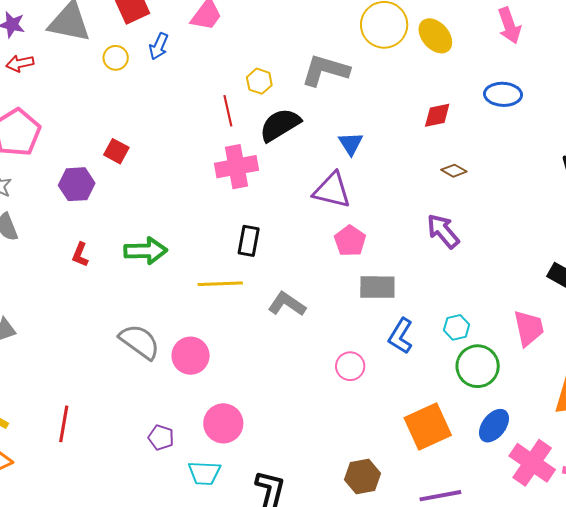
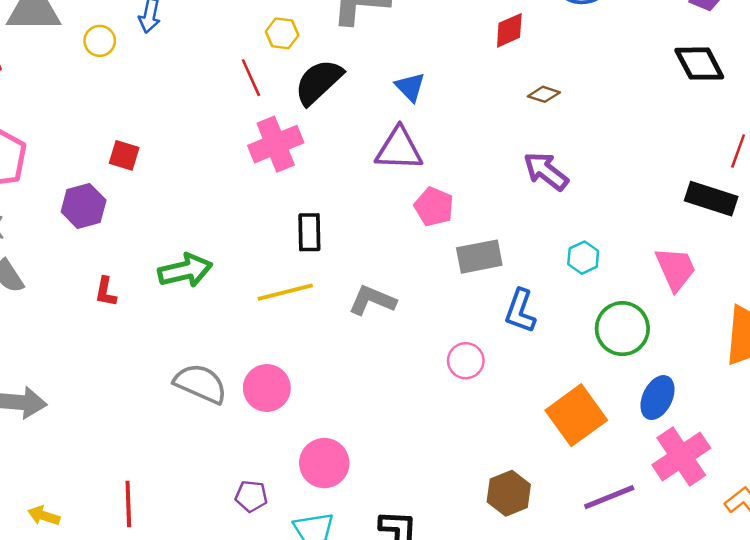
cyan hexagon: (457, 327) -> (583, 258), moved
pink cross: (532, 463) -> (681, 457), moved, turned 33

